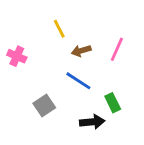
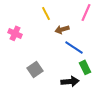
pink line: (117, 49) -> (86, 12), moved
blue line: (78, 81) -> (74, 47), moved

